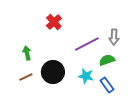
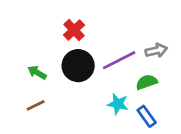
gray arrow: (114, 37) -> (156, 51), turned -105
green arrow: (27, 53) -> (37, 72), turned -48
black circle: (53, 72) -> (78, 66), moved

